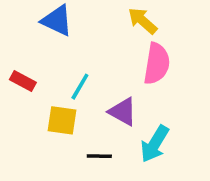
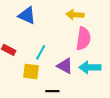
yellow arrow: (143, 21) -> (75, 15), turned -36
cyan arrow: (155, 144) -> (90, 67), moved, turned 60

